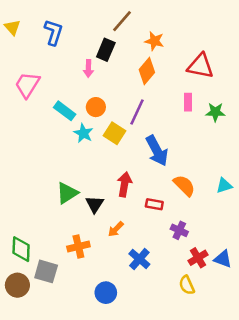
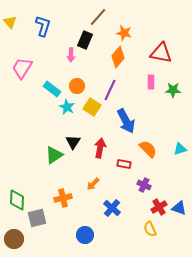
black triangle: (95, 204) -> (73, 142), moved
gray square: (46, 271) -> (37, 218), turned -30
brown circle: (17, 285) -> (14, 239), moved

